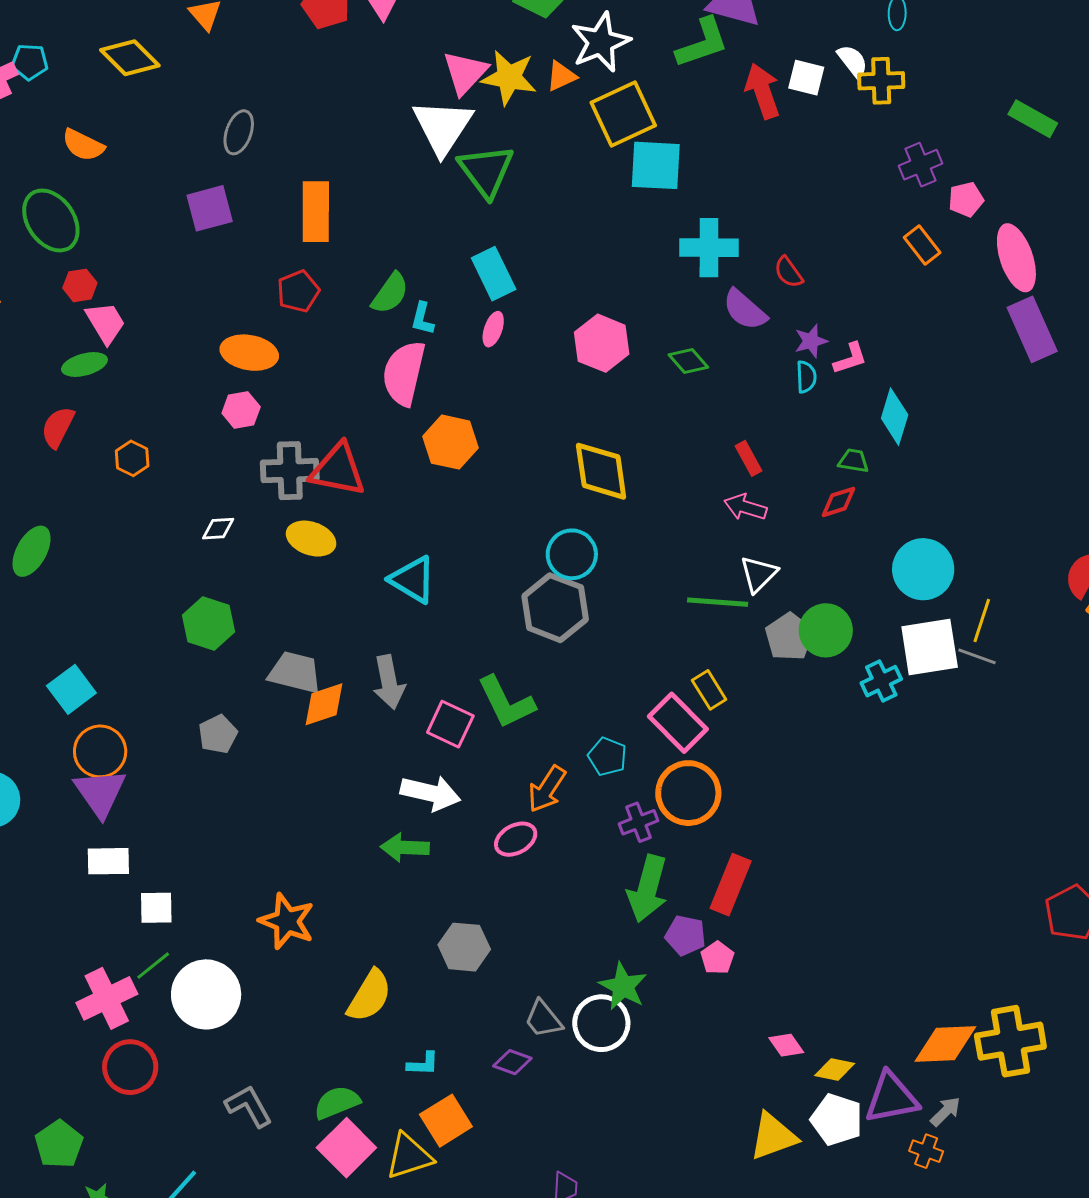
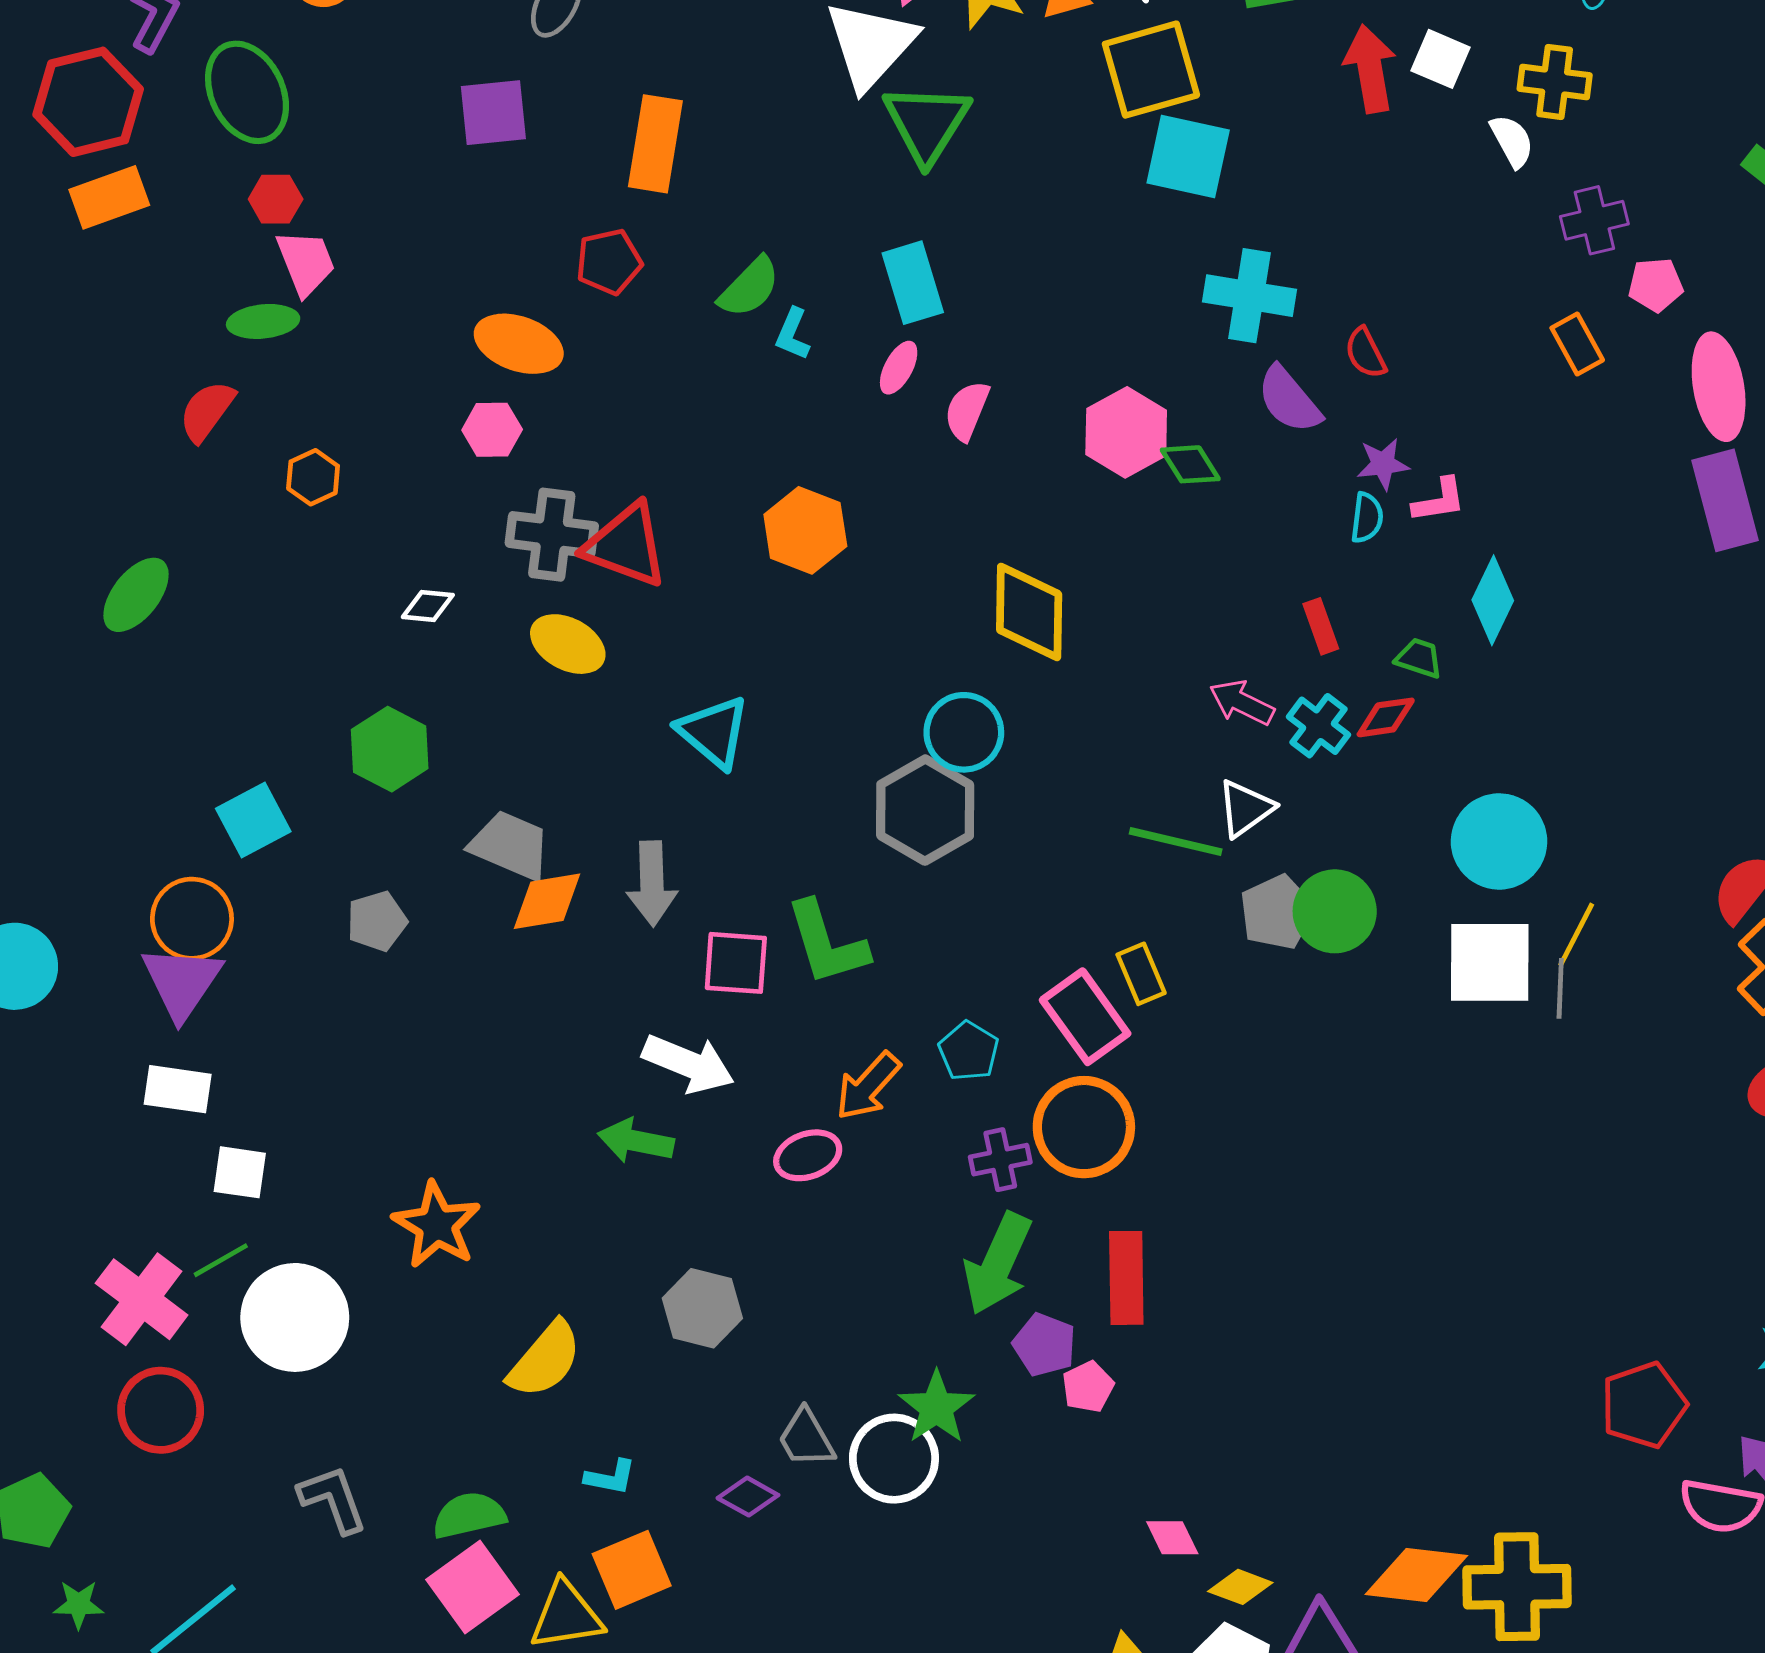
white semicircle: (853, 61) -> (1512, 141), moved
pink hexagon: (602, 343) -> (1126, 432), moved
pink semicircle: (404, 373) -> (967, 411), moved, size x0.6
red rectangle: (749, 458) -> (1321, 626), moved
gray line: (977, 656) -> (1560, 988), turned 63
cyan cross: (881, 681) -> (1318, 726), moved, turned -36
cyan square: (71, 689) -> (253, 820), moved
pink square: (450, 724) -> (736, 963), turned -30
red rectangle: (731, 885) -> (1126, 1278), turned -32
pink cross: (107, 998) -> (142, 1299), turned -36

